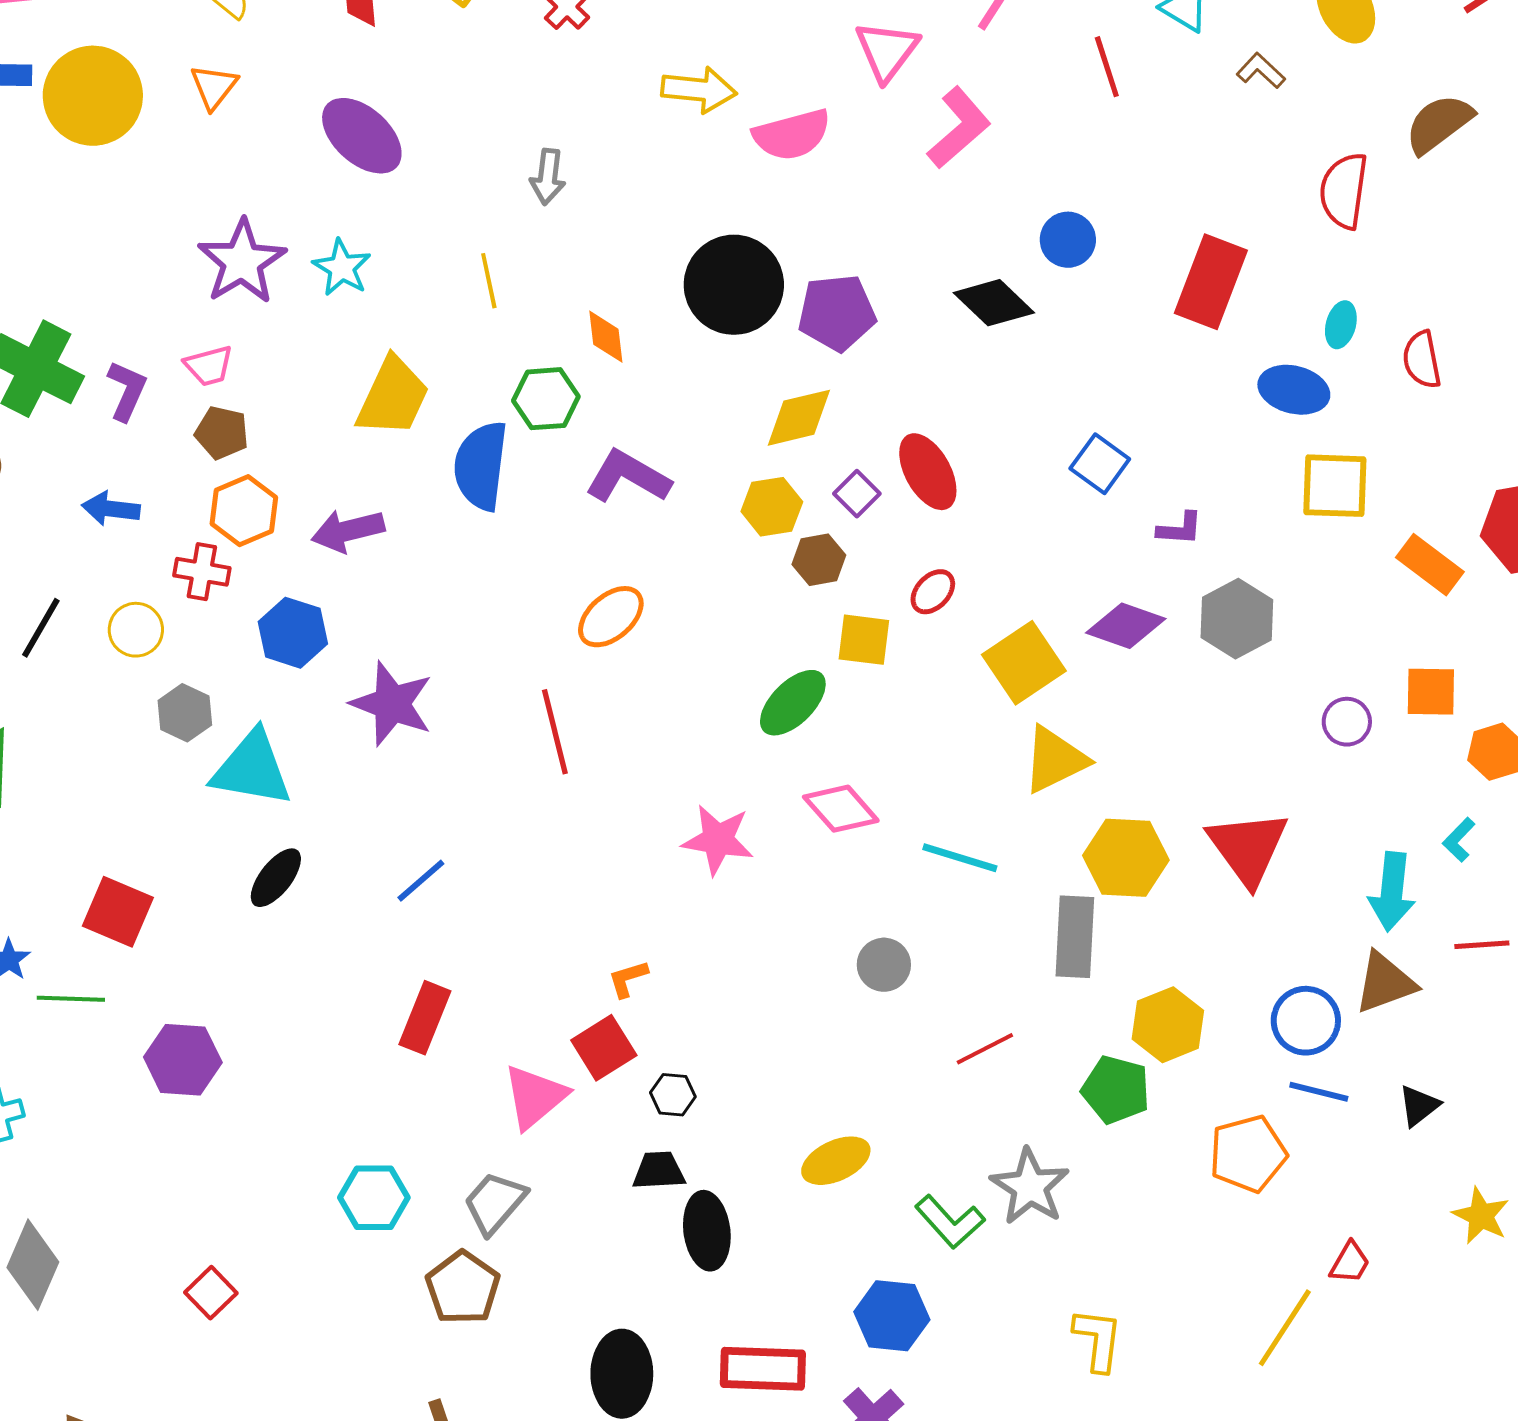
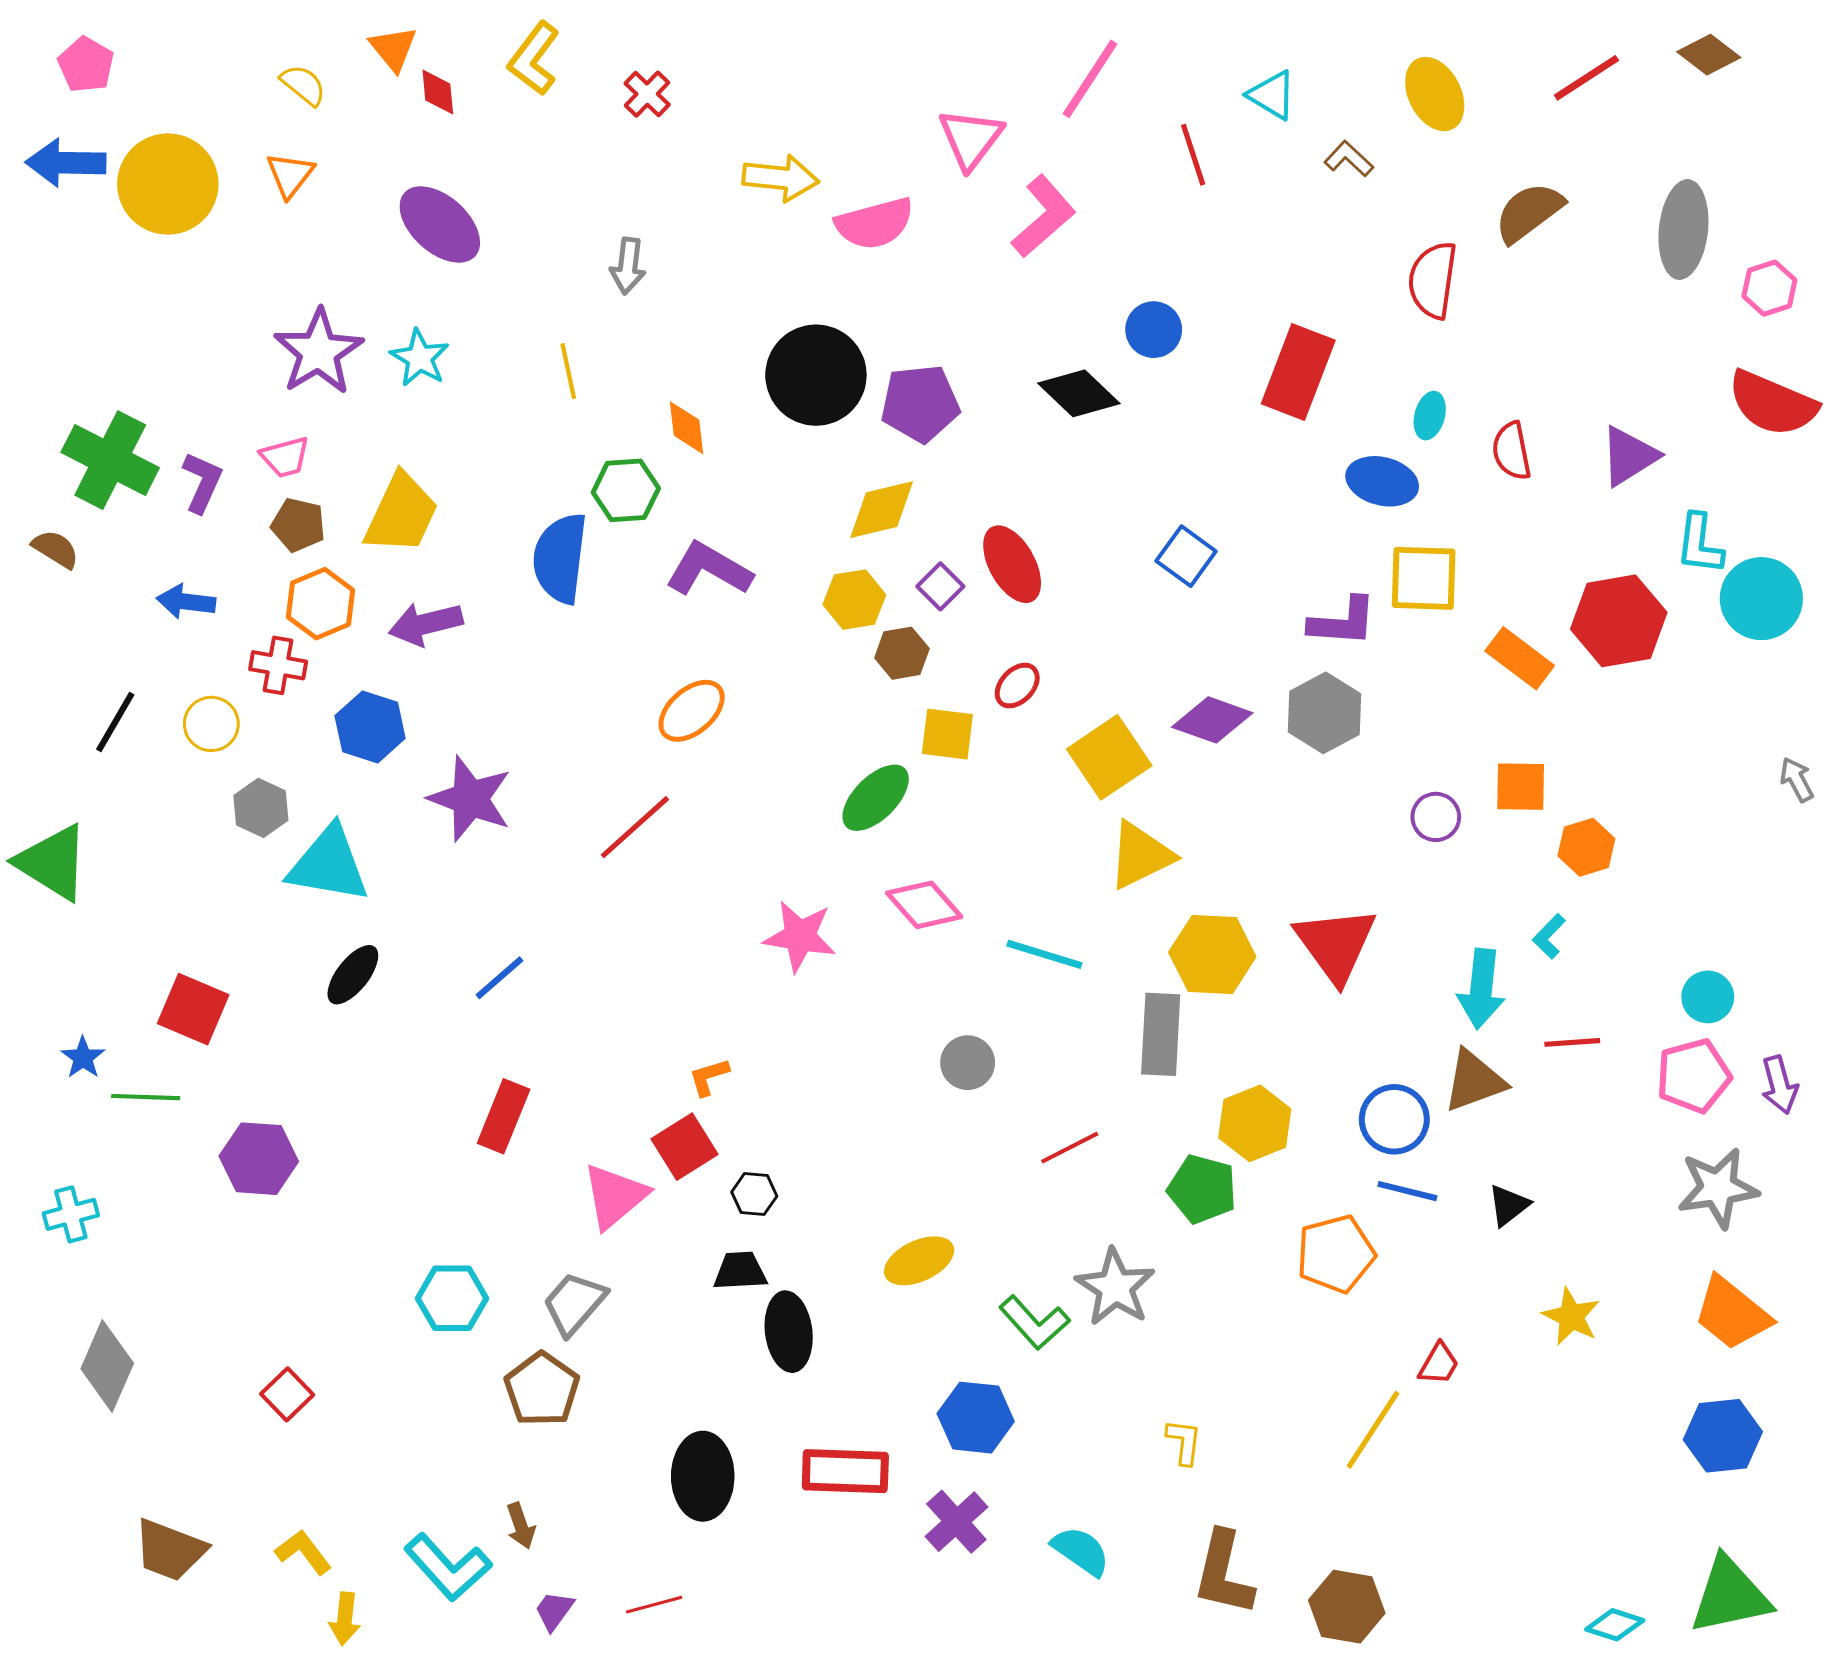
yellow trapezoid: (393, 397) -> (401, 514), moved
purple L-shape: (1180, 529) -> (1343, 622), moved, size x1.5
red line: (555, 732) -> (635, 827), turned 62
yellow L-shape: (1098, 1340) -> (1184, 1442), size x0.7

